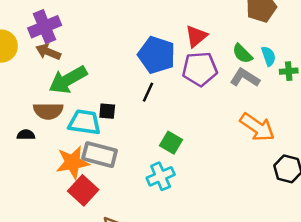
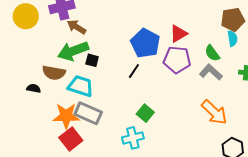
brown arrow: (48, 52) -> (77, 27), moved
cyan semicircle: (268, 56) -> (232, 38), moved
black square: (107, 111) -> (92, 60), moved

